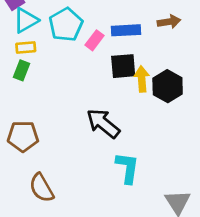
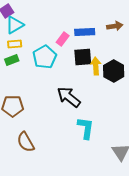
cyan pentagon: (66, 25) -> (45, 57), moved
green rectangle: (21, 70) -> (12, 60), turned 48

